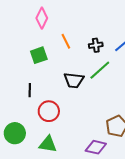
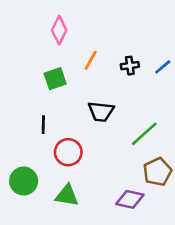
orange line: (66, 41) -> (91, 60), turned 56
green line: (100, 70) -> (144, 134), moved

